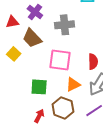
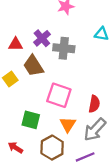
gray cross: (64, 25) -> (64, 48), moved
orange triangle: (73, 84) -> (68, 124), turned -42
red arrow: (39, 116) -> (15, 148), moved, turned -96

